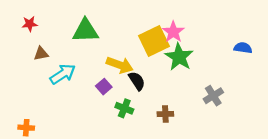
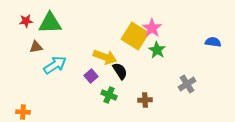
green triangle: (86, 31) -> (50, 23), moved
yellow square: (154, 41) -> (135, 36), turned -32
green star: (179, 57) -> (157, 50), size x0.7

